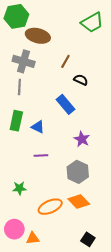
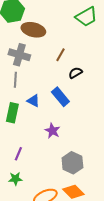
black semicircle: (81, 80) -> (75, 73), turned -56
blue triangle: (38, 127) -> (33, 101), moved
purple star: (82, 139) -> (52, 131), moved
purple line: (41, 155) -> (18, 154), moved, turned -64

